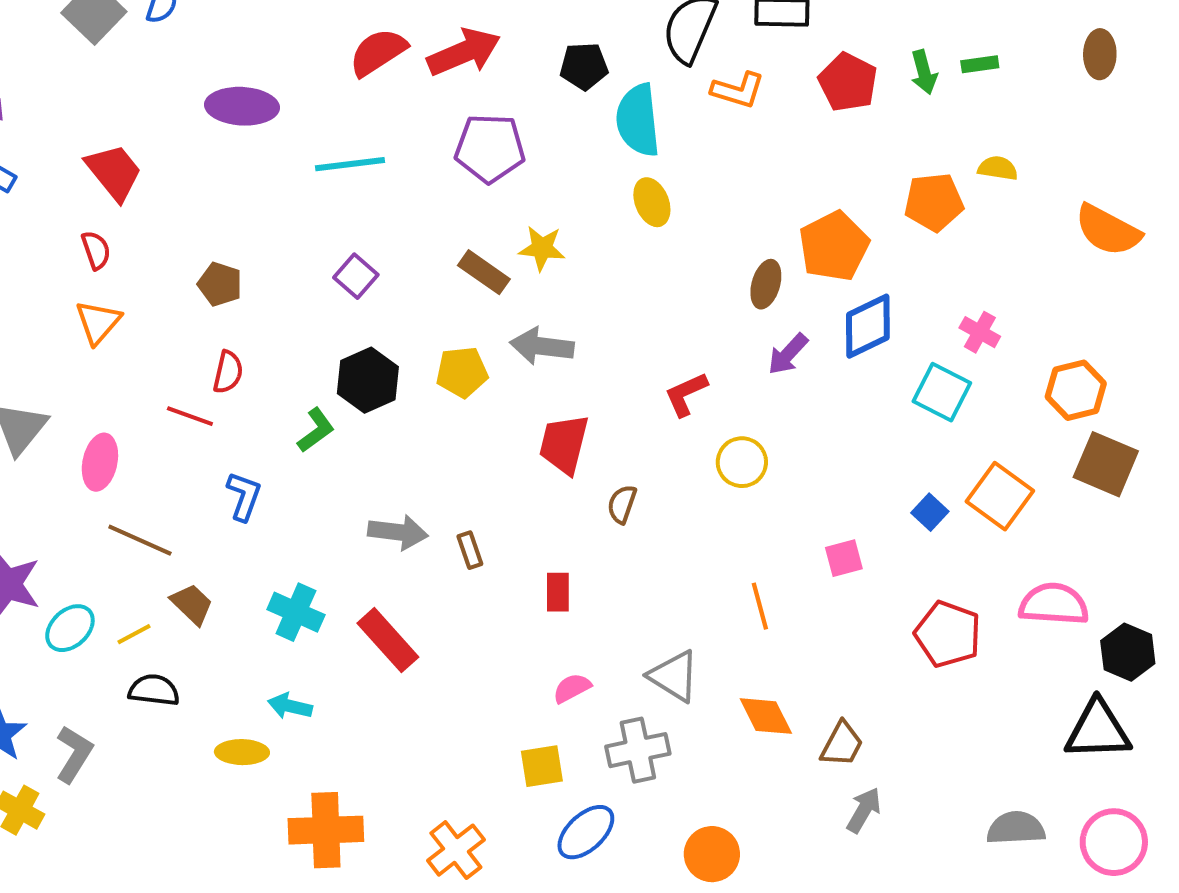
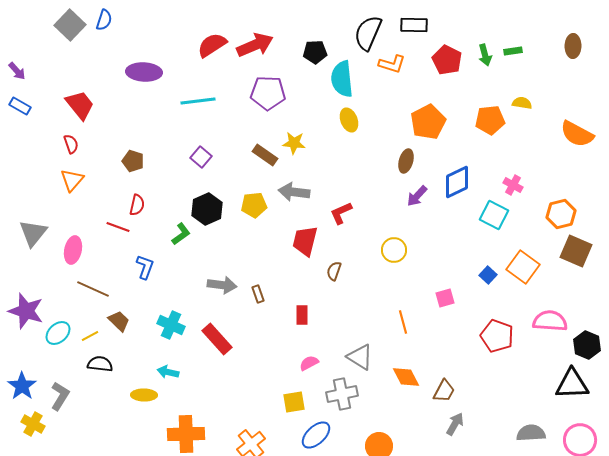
orange pentagon: (834, 246) -> (428, 122), moved
red L-shape: (686, 394) -> (341, 213), moved

